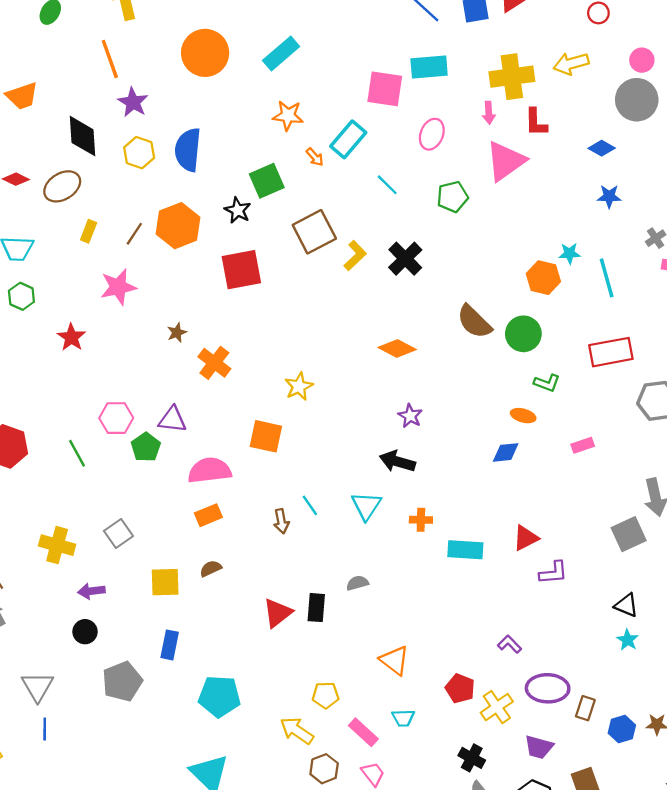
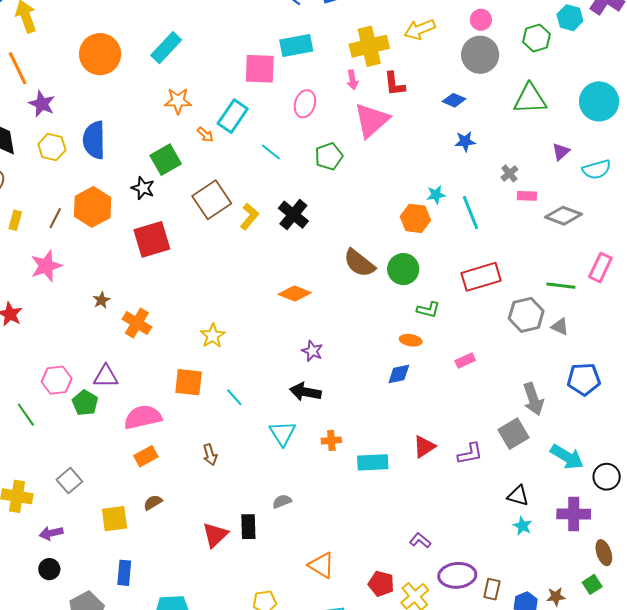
cyan line: (310, 505) -> (234, 397), moved
purple L-shape: (553, 573) -> (470, 454), moved

